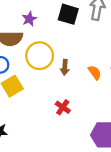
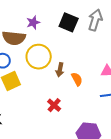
orange semicircle: (95, 72) -> (77, 79), moved

